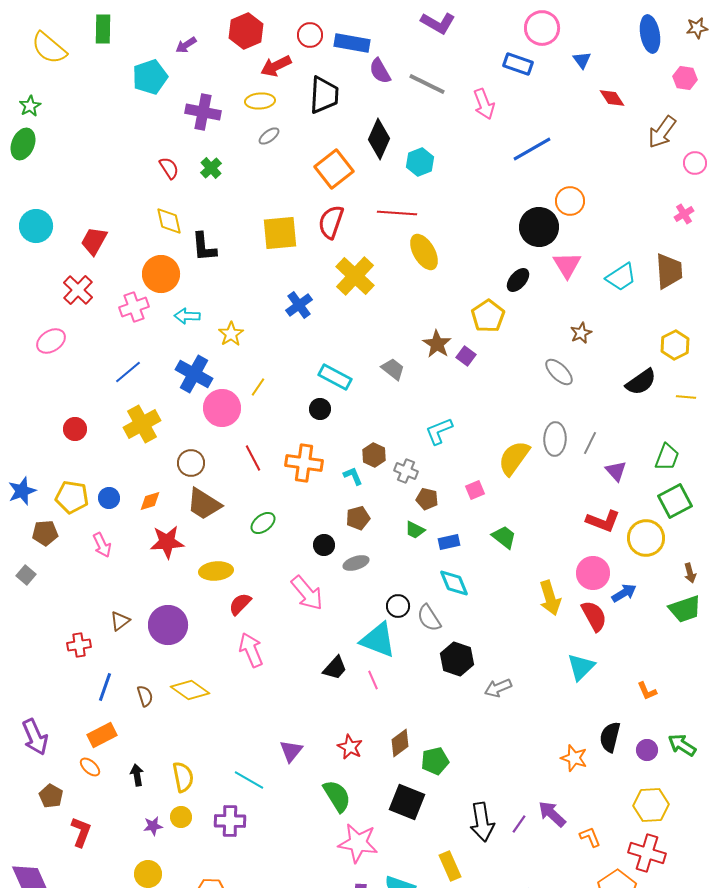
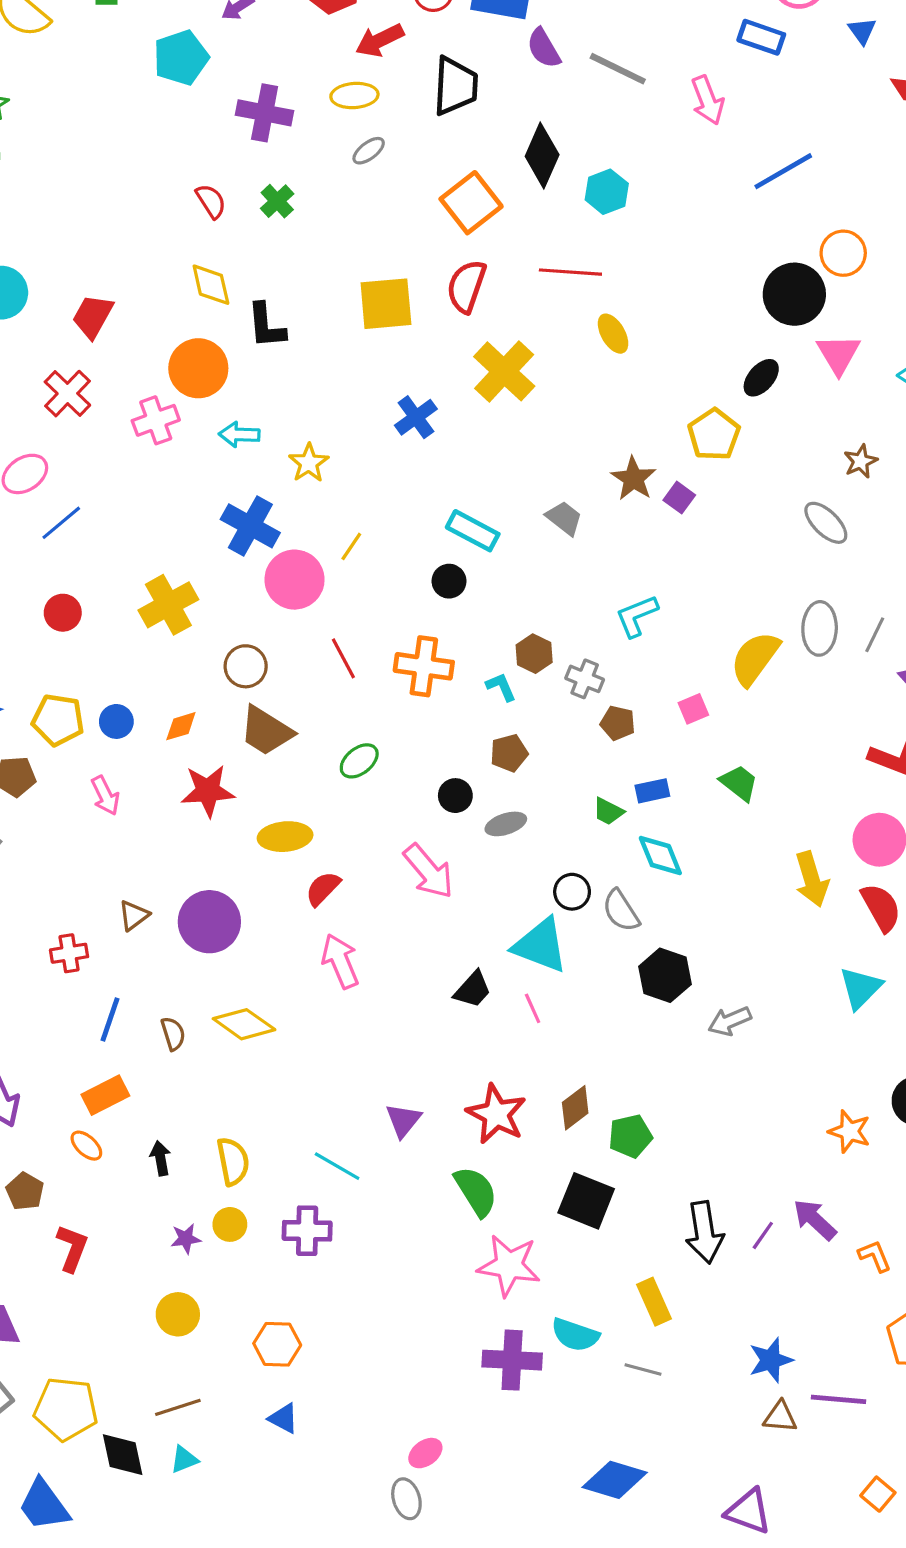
yellow ellipse: (424, 252) -> (613, 334), size x0.7
blue line: (128, 372) -> (61, 523), moved
green trapezoid: (415, 530) -> (608, 811), moved
red star: (350, 747) -> (496, 1114), size x1.5

